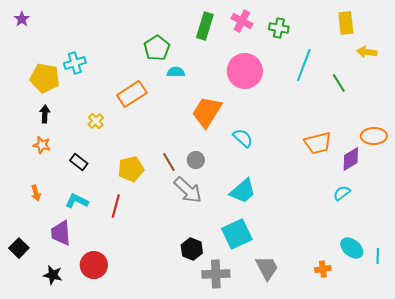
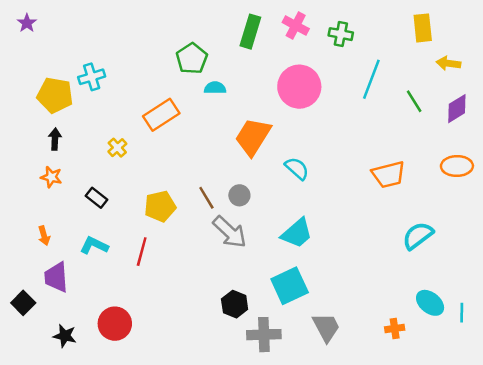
purple diamond: (351, 159) -> (457, 109), moved
cyan semicircle: (342, 193) -> (418, 236), size x1.5
purple trapezoid: (61, 233) -> (56, 277), moved

